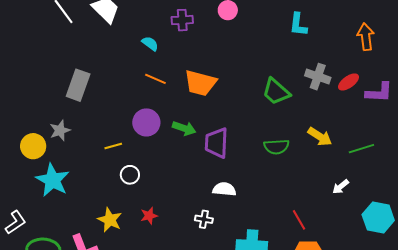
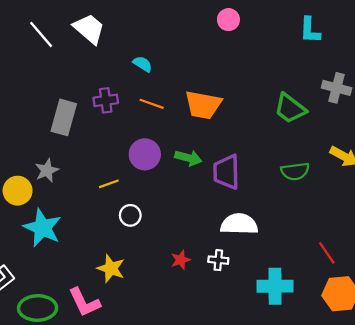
purple cross: (182, 20) -> (106, 100), moved
white semicircle: (224, 189) -> (239, 224), size x1.4
red star: (149, 216) -> (181, 260), moved

